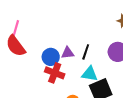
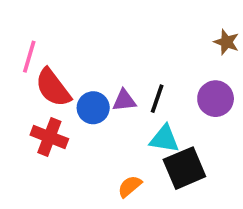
red semicircle: (16, 46) -> (53, 88), moved
red cross: (55, 73) -> (49, 137), moved

